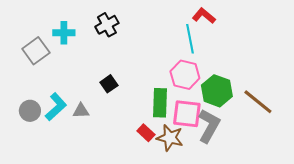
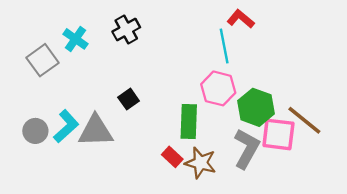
cyan cross: (64, 33) -> (76, 39), turned 35
gray triangle: (81, 111) -> (96, 131), size x1.8
pink square: (187, 114) -> (278, 134), moved

